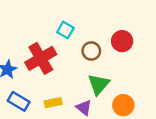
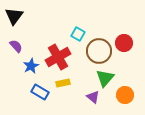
brown circle: (91, 51) -> (99, 51), size x1.6
yellow rectangle: (53, 103) -> (63, 83), moved

